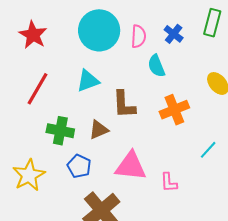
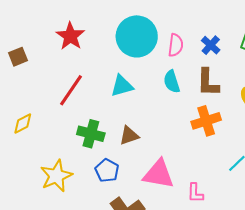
cyan semicircle: (156, 66) -> (172, 82), moved
brown L-shape: (124, 104) -> (208, 83), moved

